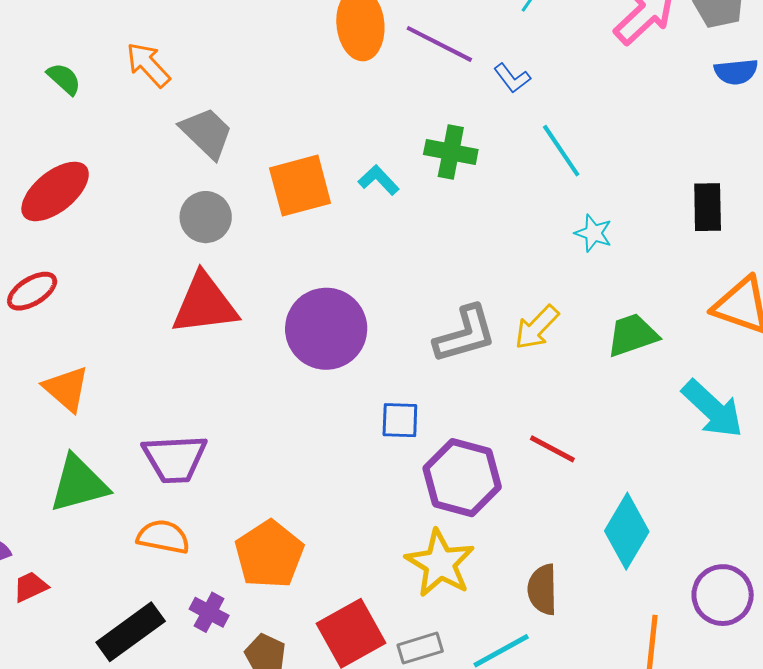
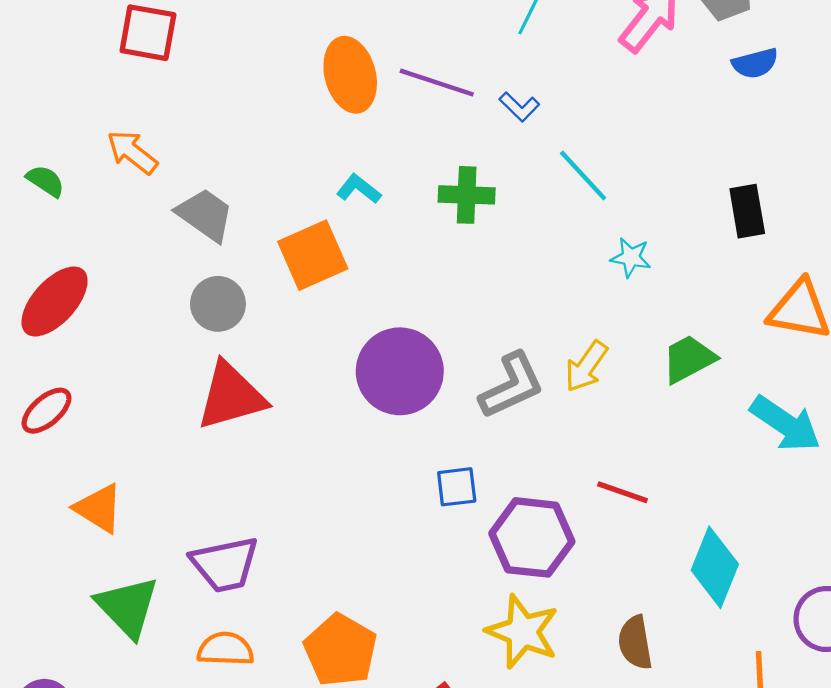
cyan L-shape: (379, 180) -> (359, 189), moved
purple circle: (326, 329) -> (400, 371), moved
green triangle: (79, 484) -> (127, 607), turned -50

